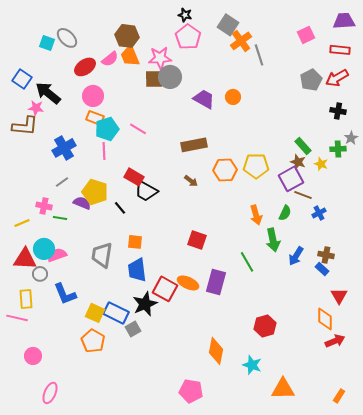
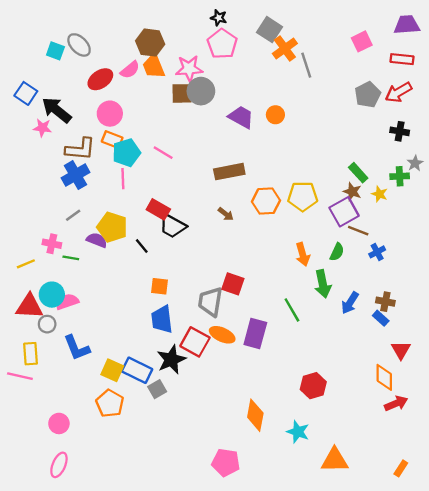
brown L-shape: (25, 126) -> (80, 149), moved
gray trapezoid: (102, 255) -> (210, 302), moved
pink circle: (33, 356) -> (59, 423), moved

